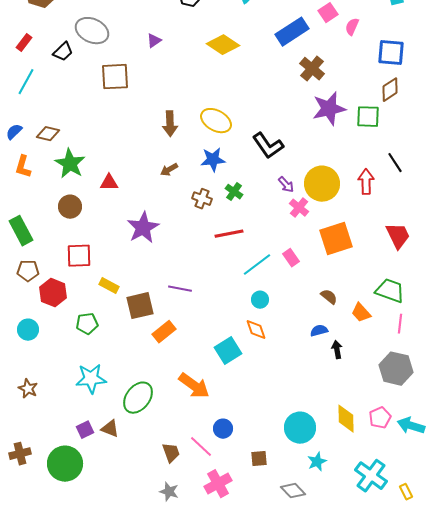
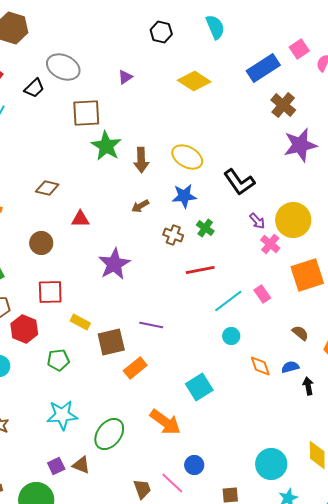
brown diamond: (48, 134) -> (47, 188), moved
green star: (70, 164) -> (106, 146), moved
orange diamond: (256, 330) -> (260, 366), moved

